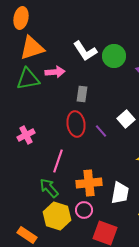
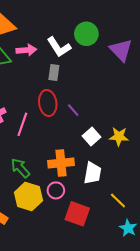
white L-shape: (85, 51) -> (59, 47), moved
white square: (126, 119) -> (91, 137), moved
pink line: (58, 161) -> (22, 124), moved

